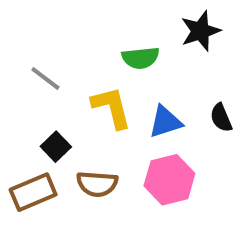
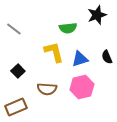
gray line: (45, 78) -> (14, 29), moved
black square: (56, 147) -> (18, 71), moved
brown rectangle: (33, 192) -> (16, 107), moved

